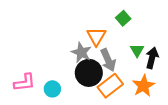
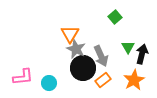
orange triangle: (96, 36) -> (70, 34), moved
orange rectangle: (110, 86) -> (103, 80), size x0.7

